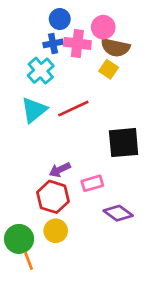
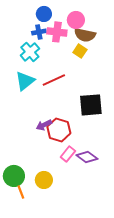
pink rectangle: (92, 183) -> (68, 154), moved, turned -35
red hexagon: (53, 197) -> (59, 130), moved
yellow circle: (56, 231) -> (44, 180), moved

